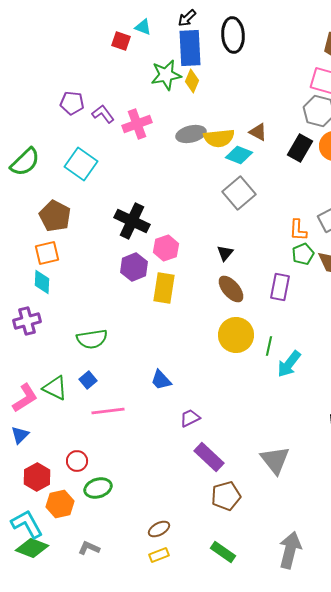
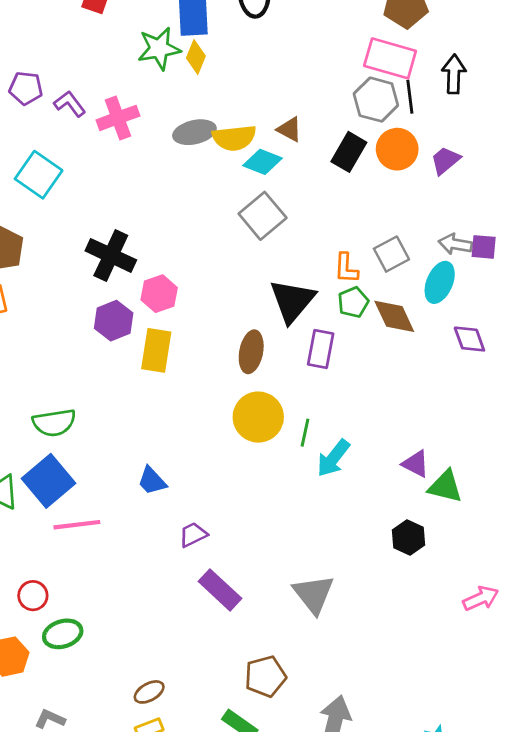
black triangle: (225, 253) -> (292, 301), moved, size x2.0
brown ellipse: (231, 289) -> (251, 352), turned 52
blue square: (88, 380) -> (48, 481), size x2.0
brown pentagon: (226, 496) -> (265, 676), moved

